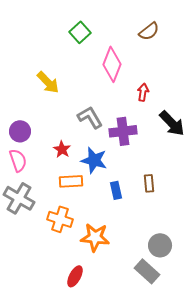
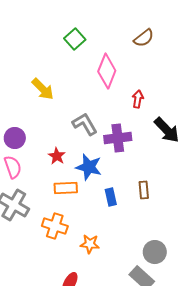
orange star: (95, 237) -> (90, 244), size x0.7

